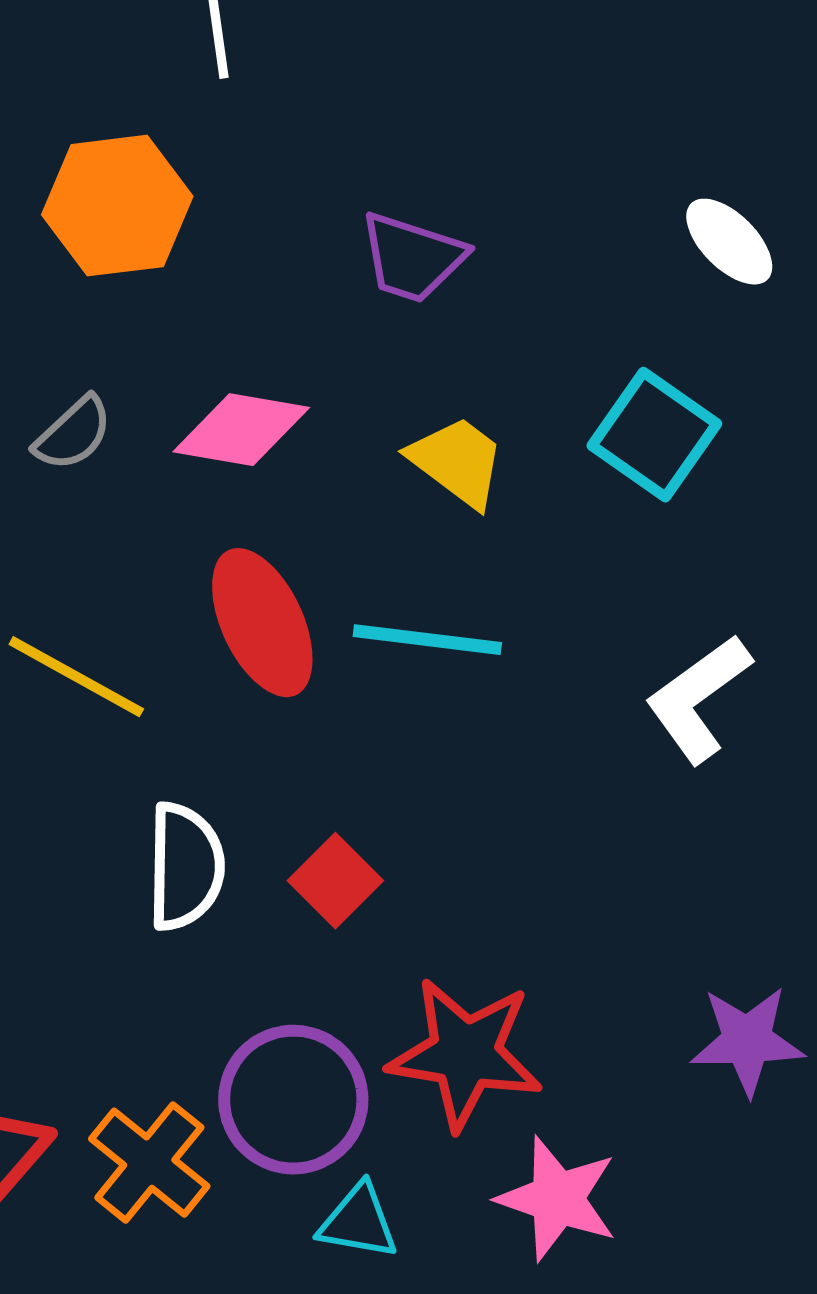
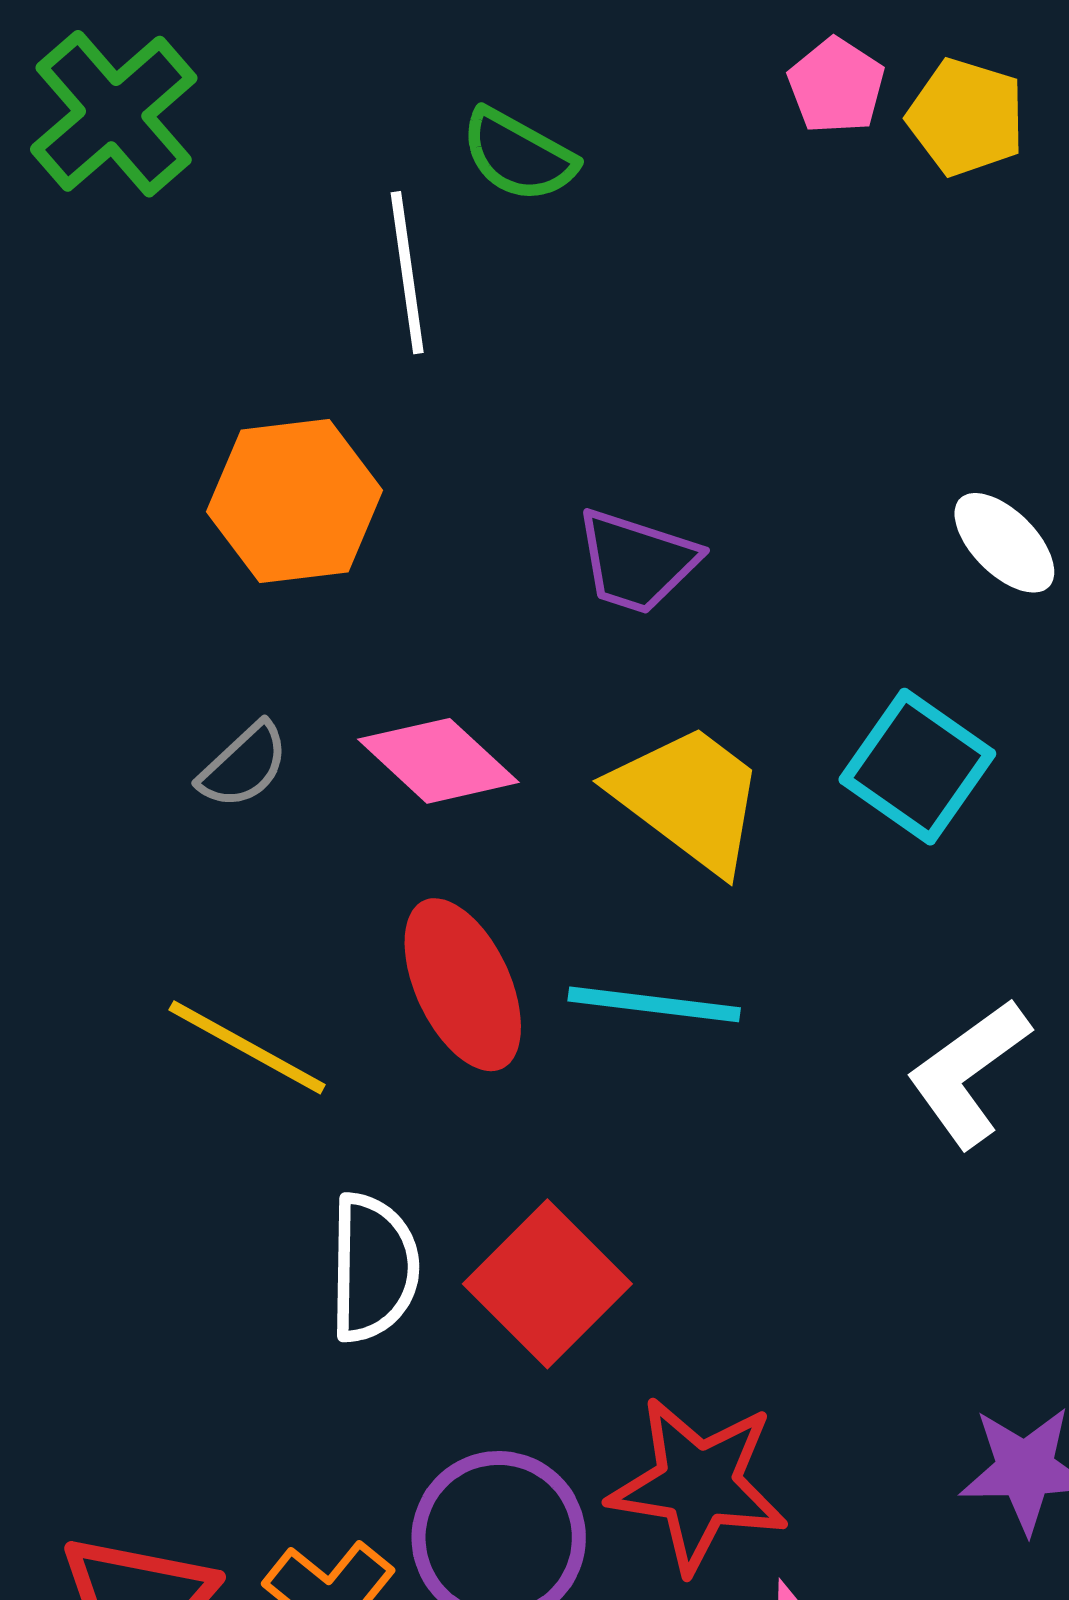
pink diamond: (241, 430) -> (438, 761), turned 33
yellow trapezoid: (457, 462) -> (689, 798), size x1.4
red square: (335, 881) -> (547, 1284), size x1.5

